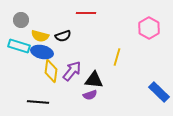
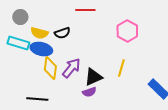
pink hexagon: (149, 28) -> (127, 31), moved
yellow line: (117, 57) -> (121, 68), moved
black triangle: (94, 80) -> (93, 77), turned -30

